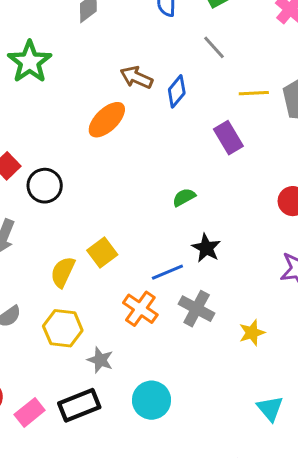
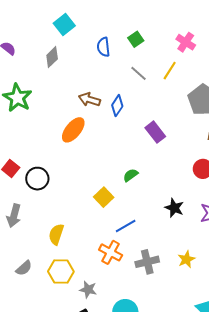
yellow line: (254, 93) -> (170, 71), moved, turned -48
black star: (206, 248) -> (174, 208), moved
yellow square: (102, 253) -> (104, 197), moved
gray cross: (197, 309) -> (147, 262), moved, turned -35

